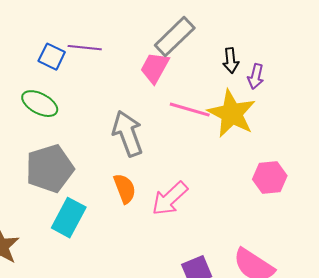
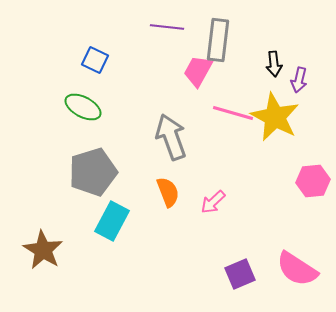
gray rectangle: (175, 37) -> (218, 40), turned -39
purple line: (85, 48) -> (167, 27), moved
pink arrow: (170, 199) -> (213, 202), size x0.7

